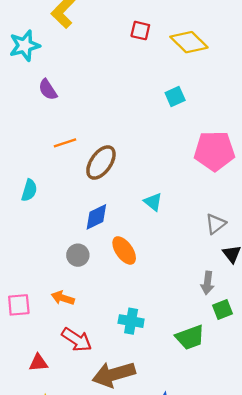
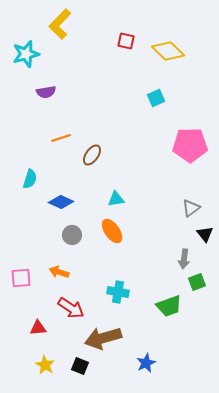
purple semicircle: (48, 90) -> (46, 92), turned -66
brown ellipse: (101, 163) -> (92, 155), size x0.7
cyan triangle: (153, 202) -> (116, 199), moved, turned -48
blue diamond: (96, 217) -> (61, 202), moved, turned 50

